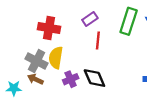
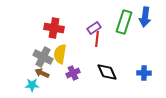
purple rectangle: (90, 19) -> (94, 28), moved
black diamond: (94, 78) -> (107, 72), moved
cyan star: (14, 88) -> (32, 85), moved

